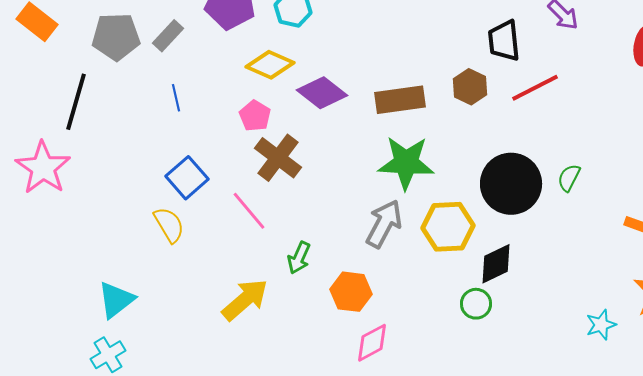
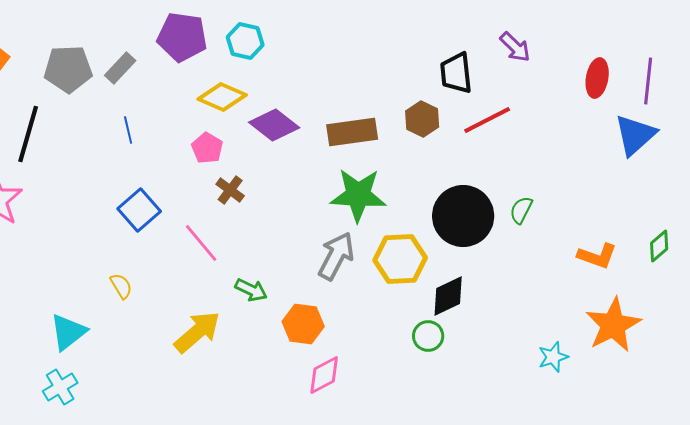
brown cross: (278, 158) -> (230, 190), size x0.6
yellow semicircle: (169, 225) -> (121, 286), moved, size x0.7
green arrow: (299, 258) -> (251, 290), turned -88

